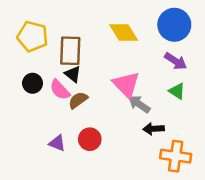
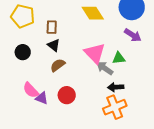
brown rectangle: (70, 51) -> (52, 27), size x0.6
pink semicircle: (60, 90) -> (31, 90), moved
green triangle: (177, 91) -> (119, 58), moved, turned -40
orange cross: (176, 156) -> (115, 107), moved, turned -30

